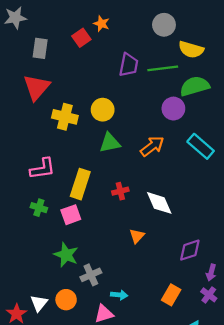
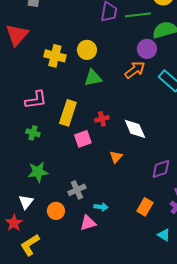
red triangle: (37, 87) -> (17, 35), moved
orange arrow: (152, 146) -> (135, 70), moved
pink square: (71, 215) -> (83, 139), moved
green star: (66, 255) -> (38, 172), moved, turned -30
white triangle: (39, 303) -> (26, 202), moved

